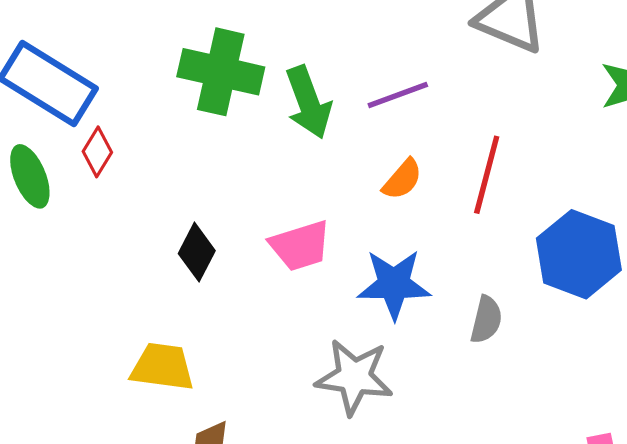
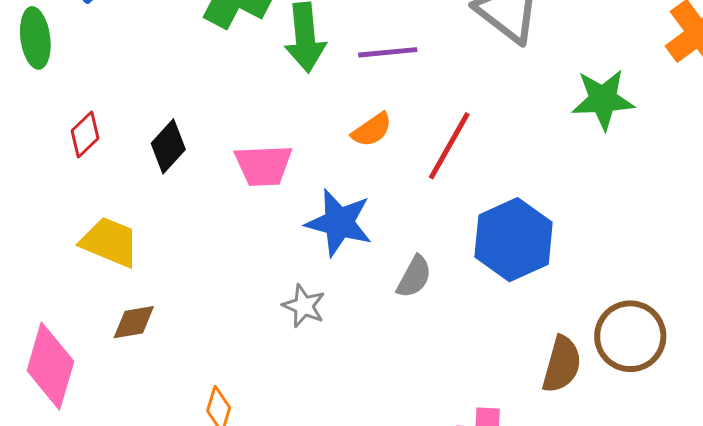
red diamond: (97, 152) -> (85, 134), moved
gray star: (354, 377) -> (304, 306), moved, size x0.6

